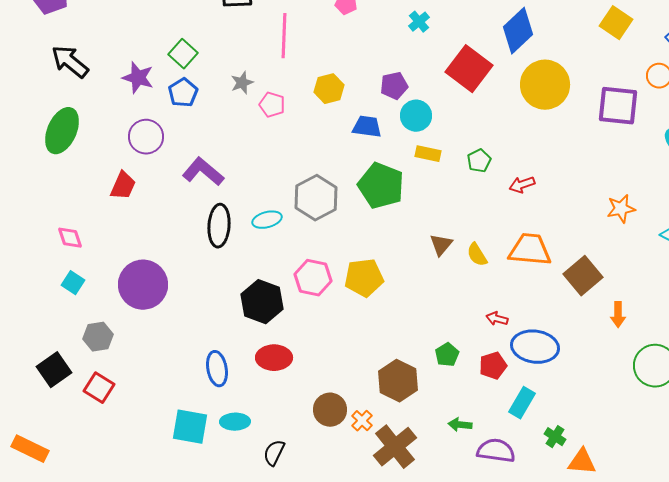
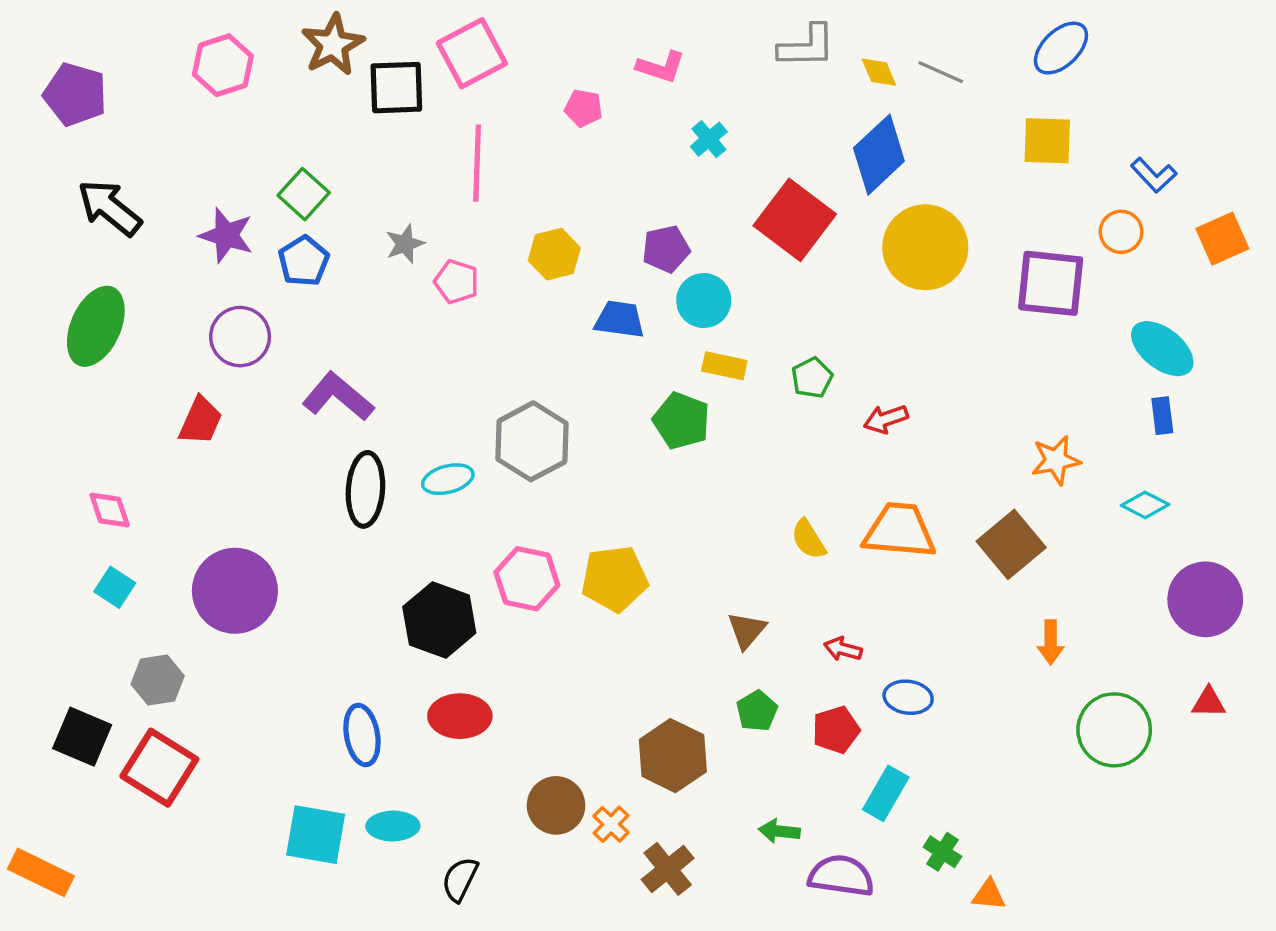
yellow square: (616, 23) -> (1047, 141), turned -32
green pentagon: (381, 186) -> (681, 421), moved, size x0.7
brown triangle: (441, 245) -> (747, 630), moved
brown square: (583, 276) -> (1011, 544), moved
blue ellipse: (535, 347) -> (908, 697), size x0.6
black square: (54, 370) -> (82, 737), turned -32
red square: (99, 388) -> (159, 768), size x1.4
brown cross: (395, 447) -> (668, 869), size x0.7
orange triangle: (582, 462) -> (989, 895), size x0.7

